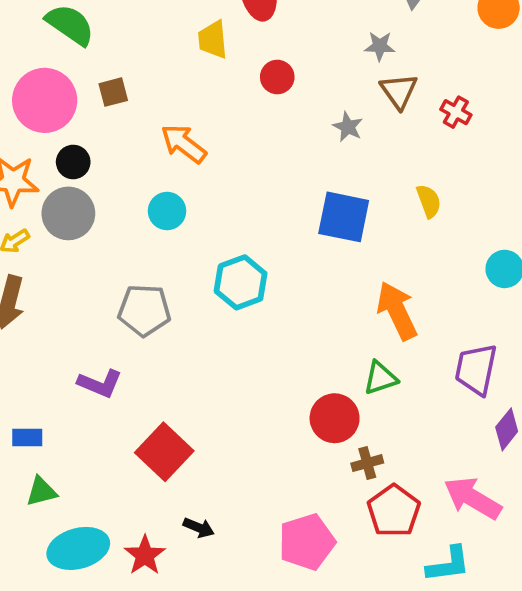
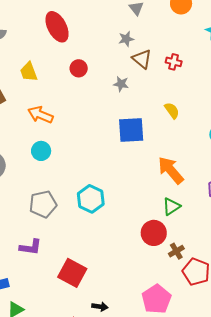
yellow trapezoid: (213, 40) -> (29, 72), moved
cyan hexagon: (241, 282) -> (91, 199), moved

